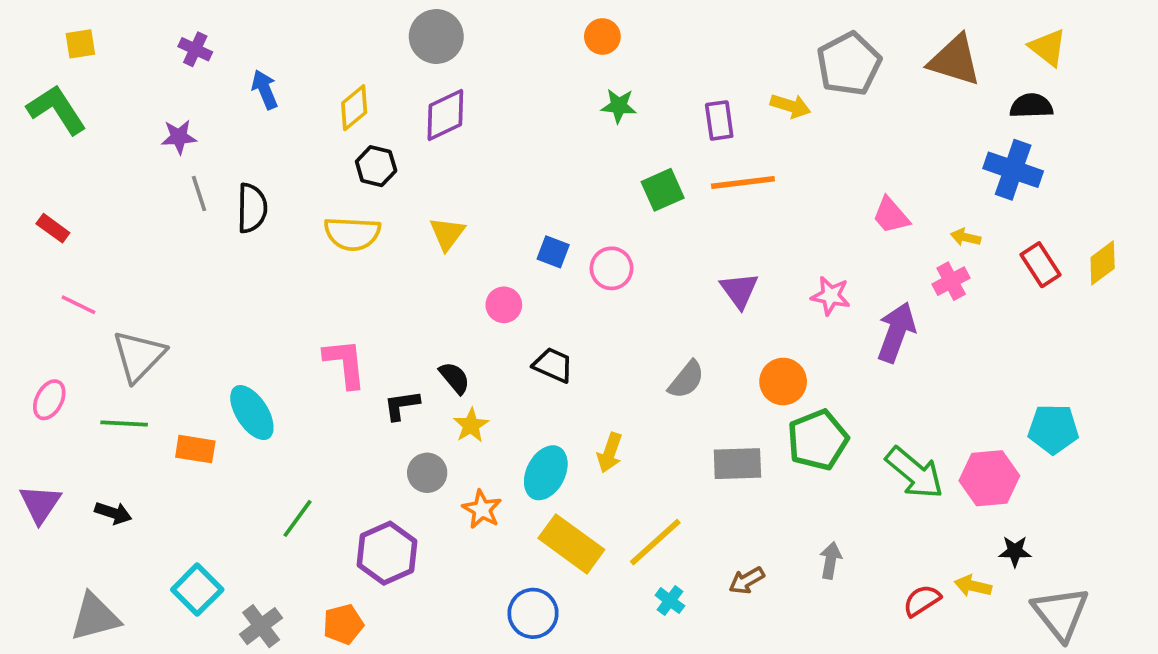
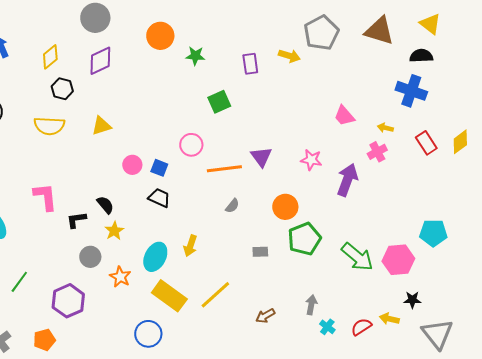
orange circle: (602, 37) -> (160, 36), moved, size x1.4
orange line: (743, 183) -> (224, 169), moved
yellow triangle: (447, 234) -> (101, 126), turned 35
blue square: (553, 252) -> (159, 168), moved
gray semicircle: (686, 380) -> (232, 206), size x0.7
gray rectangle: (737, 464) -> (260, 252), size x0.6
cyan cross: (670, 601) -> (327, 327), moved

